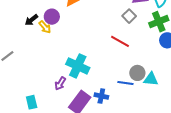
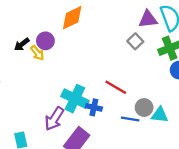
red line: (120, 41) -> (116, 87), moved
purple arrow: (60, 84) -> (54, 119), size x1.5
blue cross: (101, 96) -> (94, 107), moved

